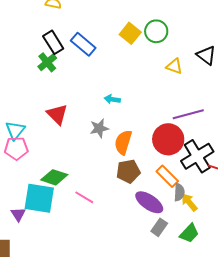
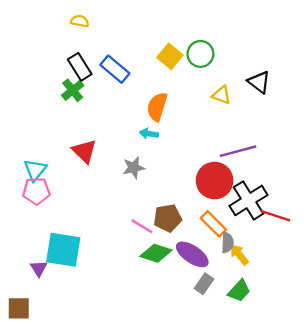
orange semicircle: (123, 142) -> (157, 107), moved
green diamond: (54, 177) -> (156, 253), moved
pink line: (84, 197) -> (142, 226), moved

